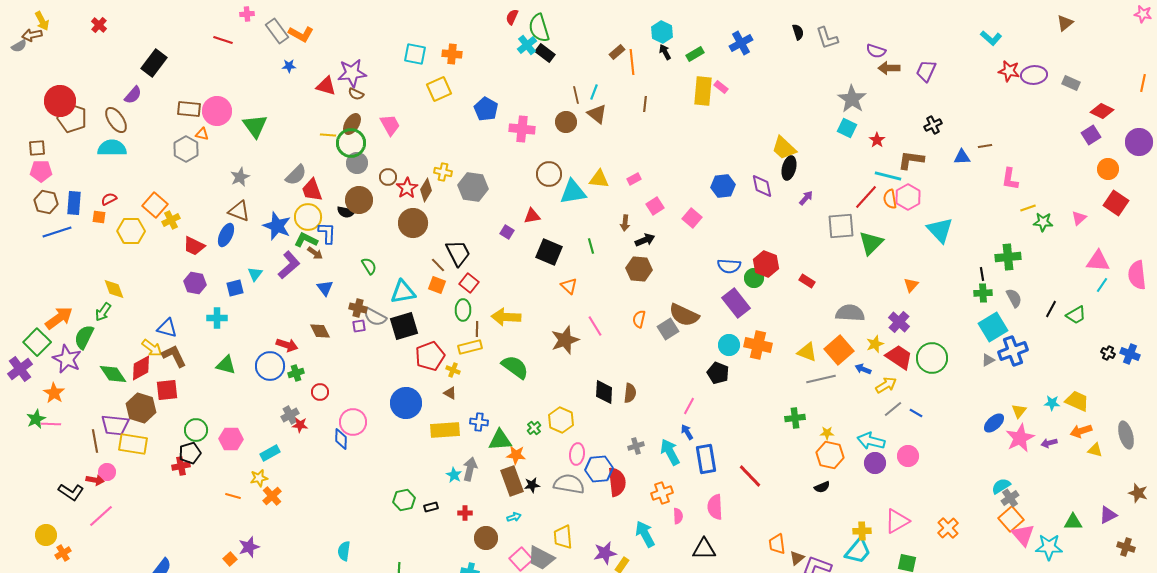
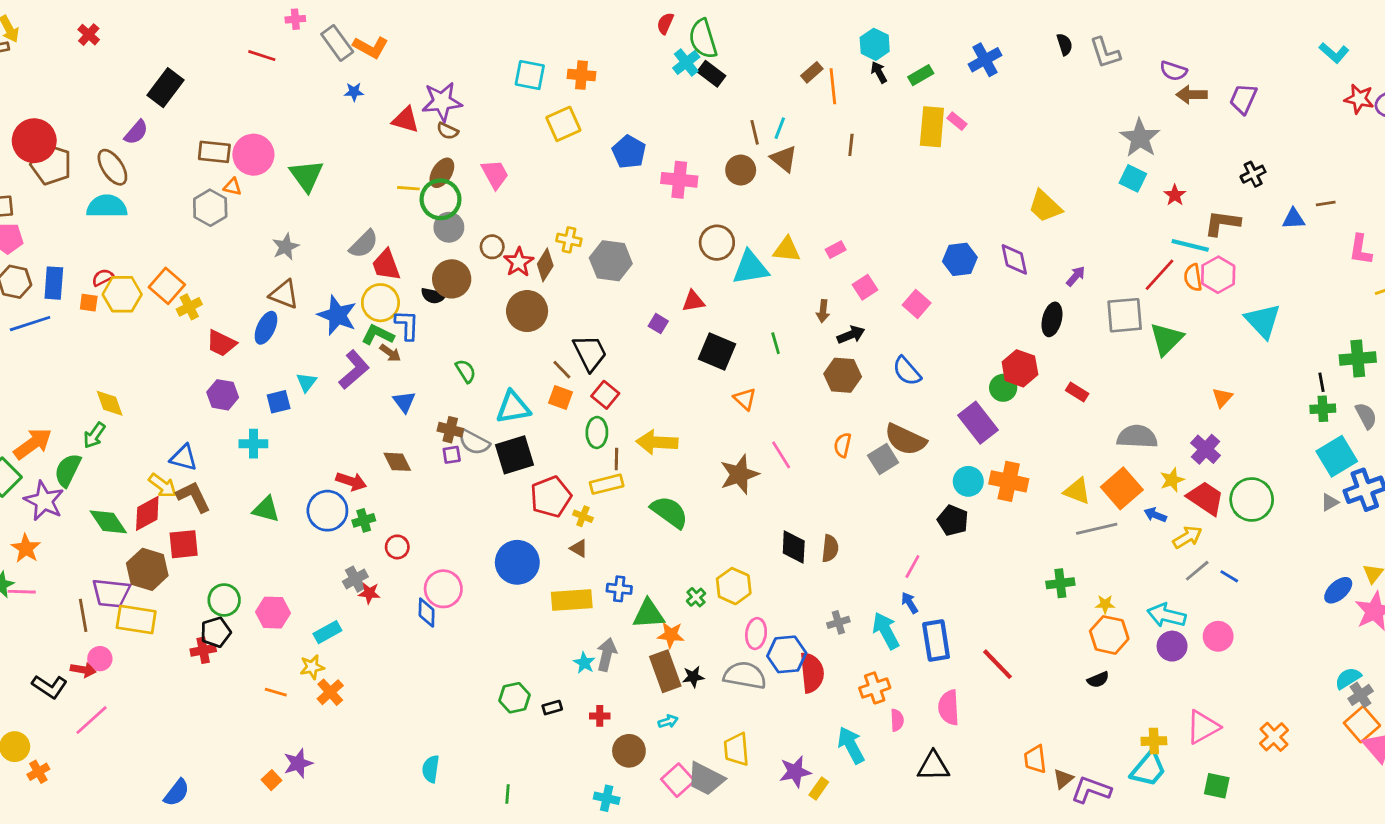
black ellipse: (789, 168) -> (1052, 319), moved
yellow hexagon: (131, 231) -> (122, 294), moved
blue semicircle: (729, 266) -> (907, 371), moved, turned 45

